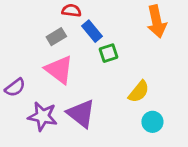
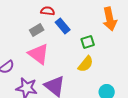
green square: (109, 53) -> (88, 42), moved
yellow semicircle: (139, 92) -> (86, 64), moved

